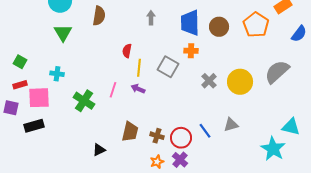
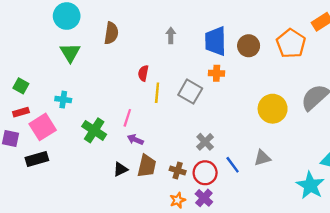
gray cross: (209, 81) -> (205, 142), moved
purple arrow: (138, 89) -> (135, 140), moved
pink square: (39, 98) -> (43, 127), turned -30
black triangle: (99, 150) -> (120, 169), moved

